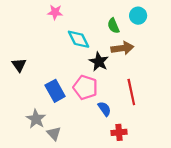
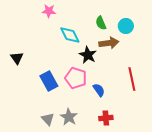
cyan circle: (138, 16) -> (126, 26), moved
red line: (131, 92) -> (132, 79), moved
blue semicircle: (104, 109) -> (99, 90), moved
gray star: (36, 119) -> (69, 117), moved

